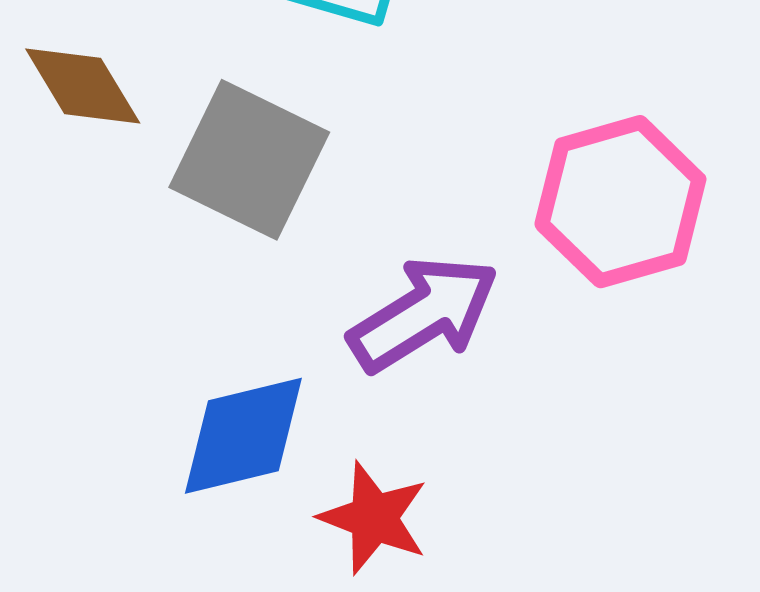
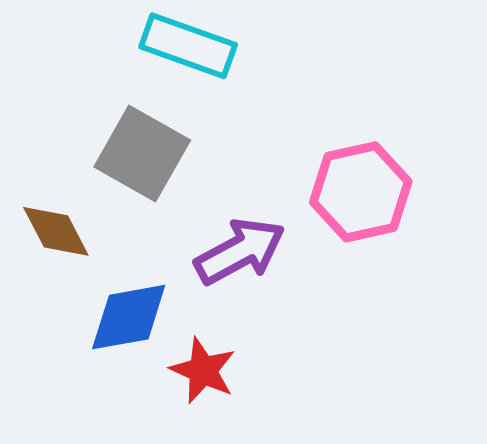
brown diamond: (83, 86) -> (56, 231), moved

